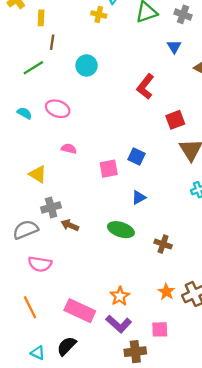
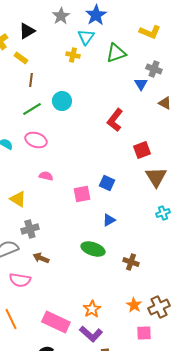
gray cross: (183, 14) -> (154, 69), moved
yellow rectangle: (41, 18) -> (21, 58), turned -56
green line: (33, 68) -> (32, 109), moved
brown arrow: (70, 225) -> (41, 258), moved
pink square: (160, 329) -> (144, 333), moved

